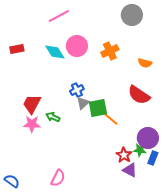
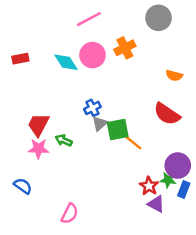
pink line: (59, 16) -> (89, 19), moved
orange cross: (110, 51) -> (125, 48), moved
blue semicircle: (12, 181) -> (23, 186), moved

